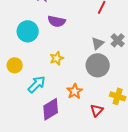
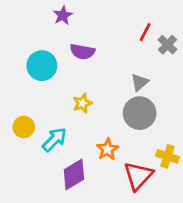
gray cross: (118, 40) -> (168, 45), moved
yellow circle: (15, 65) -> (24, 127), moved
red triangle: (97, 110) -> (138, 176), size x1.6

